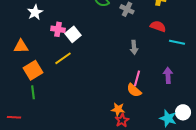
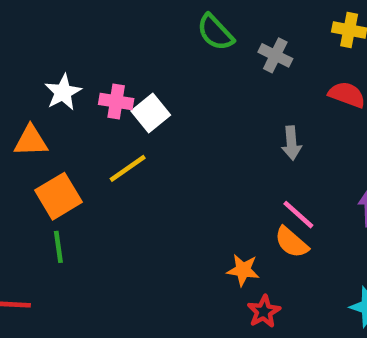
white star: (35, 12) -> (63, 92), moved
pink line: (137, 78) -> (298, 215), turned -63
orange star: (118, 109) -> (243, 270), moved

